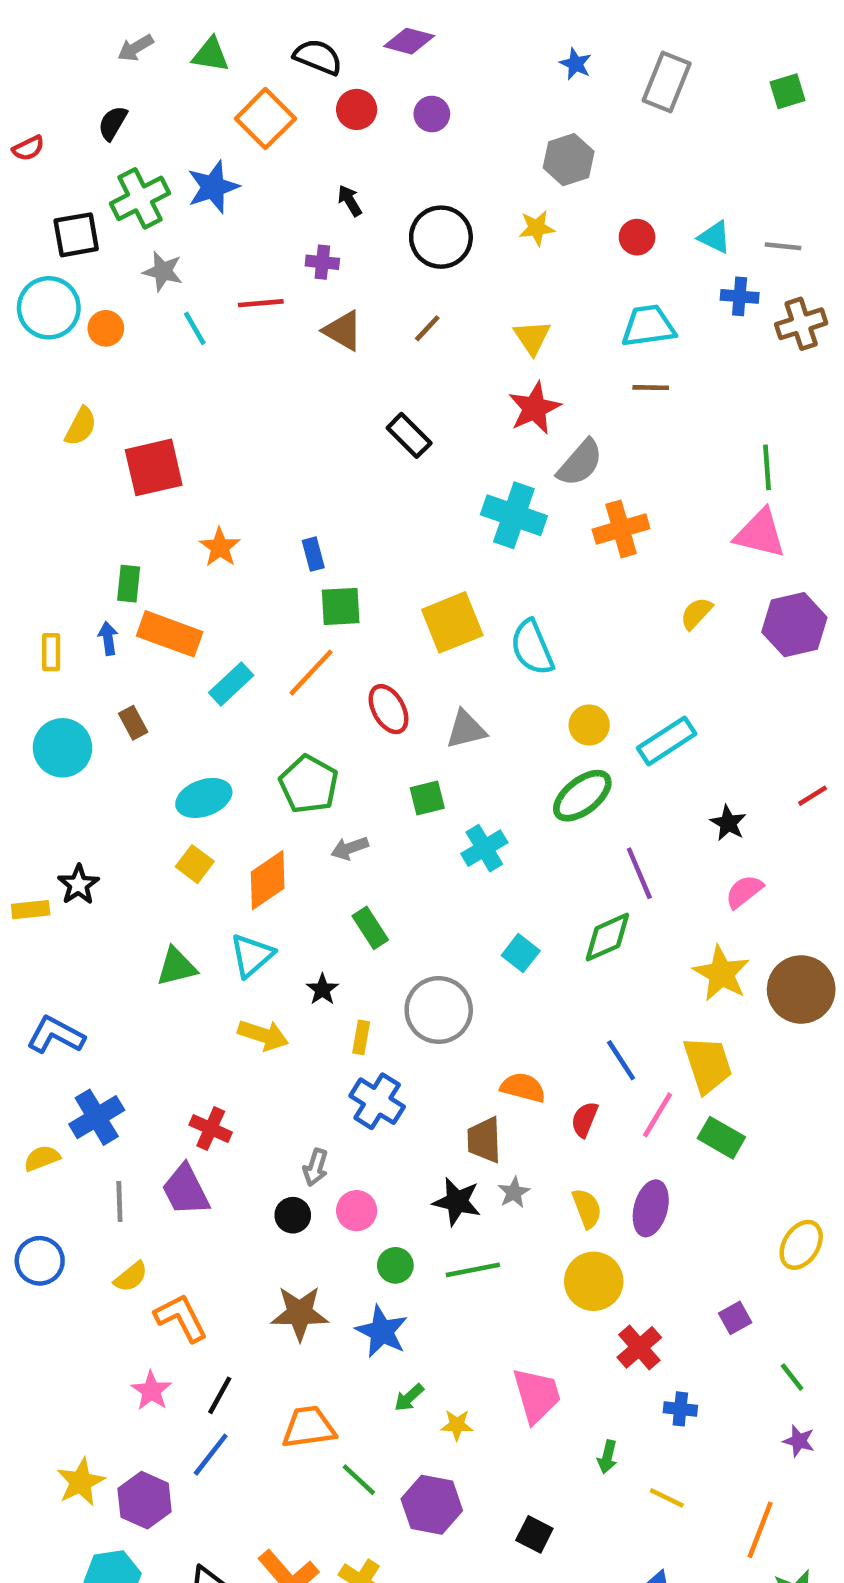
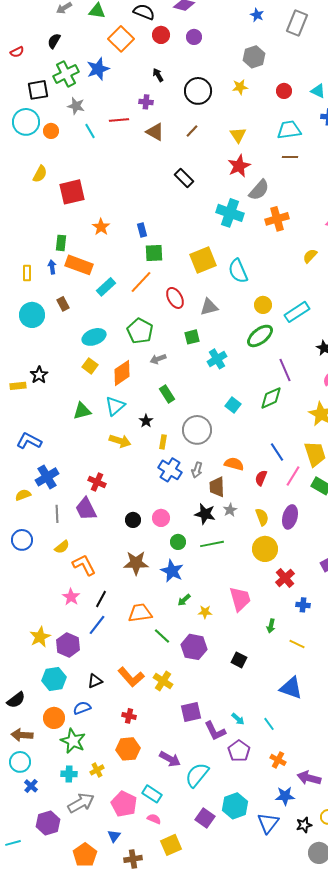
gray arrow: (316, 1167) -> (197, 470), moved

